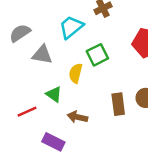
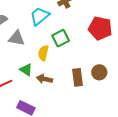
brown arrow: (77, 117) -> (45, 79), moved

